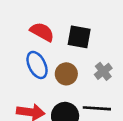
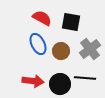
gray cross: (103, 71) -> (90, 49), size x1.5

